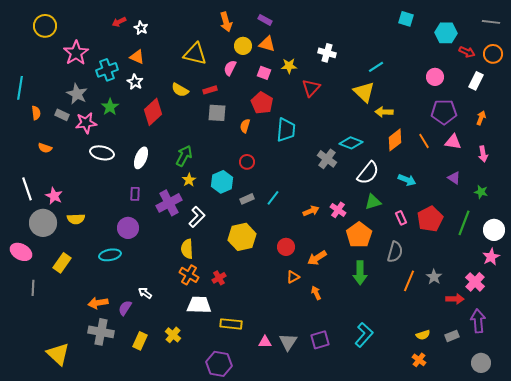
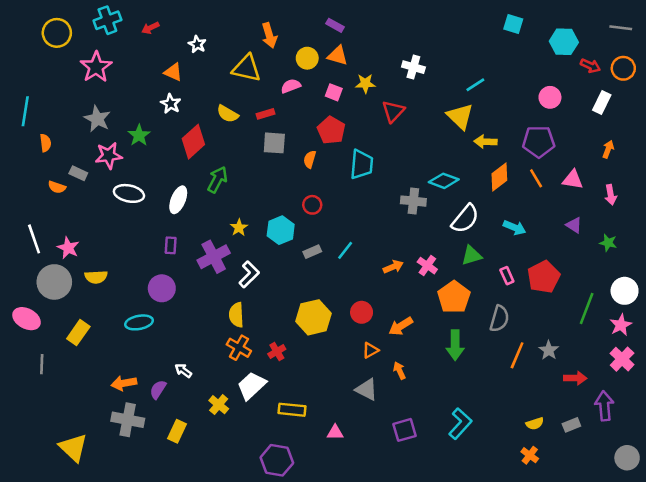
orange arrow: (226, 22) -> (269, 35), moved
white star: (141, 28) -> (197, 44), moved
pink semicircle: (230, 68) -> (291, 86), turned 42
cyan cross: (107, 70) -> (107, 20), moved
purple pentagon: (444, 112) -> (539, 142), moved
gray rectangle: (62, 115) -> (78, 173), moved
green arrow: (184, 156) -> (217, 180), moved
gray cross: (327, 159) -> (413, 201), turned -30
green line: (464, 223) -> (587, 309), moved
yellow hexagon: (242, 237) -> (314, 317), moved
pink cross: (475, 282) -> (622, 359), moved
white trapezoid: (199, 305) -> (252, 386), turned -45
yellow cross: (173, 335) -> (219, 405), moved
gray triangle: (288, 342) -> (367, 389), moved, turned -36
gray circle: (481, 363) -> (627, 458), moved

